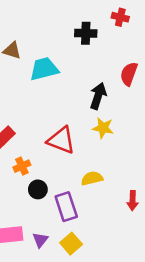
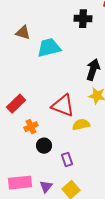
yellow semicircle: (92, 178) -> (81, 125), moved
purple rectangle: (66, 207) -> (67, 160), size x0.6

